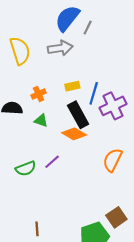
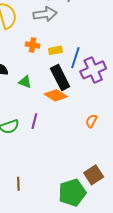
orange cross: (39, 94) -> (33, 45), moved, turned 32
orange semicircle: (113, 160) -> (91, 121), size x0.6
purple line: (52, 162) -> (34, 121), turned -35

